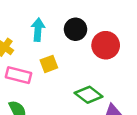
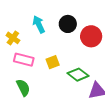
cyan arrow: (38, 30) -> (39, 24), turned -30
yellow square: (49, 64) -> (53, 62), moved

